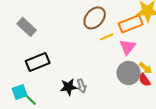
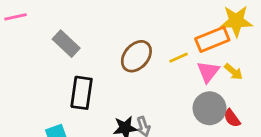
brown ellipse: (95, 18) -> (136, 56), moved
black rectangle: (38, 62) -> (82, 93), turned -60
yellow arrow: (146, 68) -> (233, 72), moved

